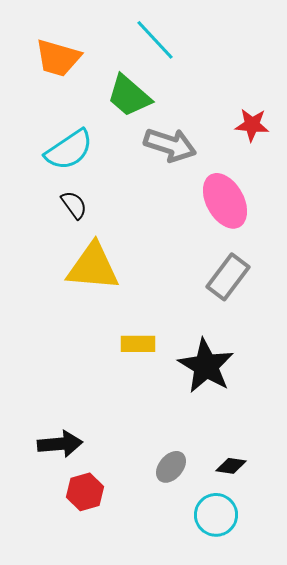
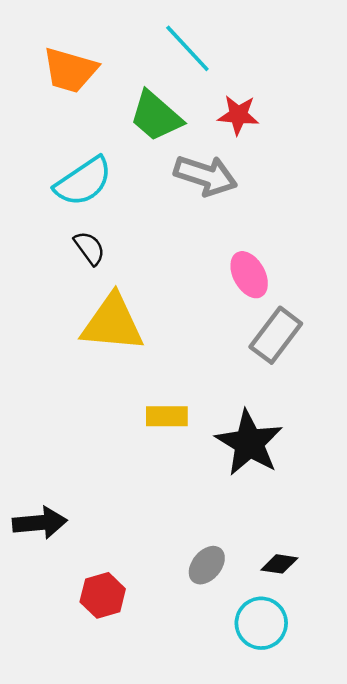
red star: (252, 125) -> (238, 115), moved
pink ellipse: (225, 201) -> (249, 275), moved, size x0.7
black arrow: (60, 444) -> (40, 523), moved

